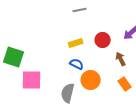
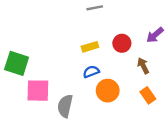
blue semicircle: (77, 64) -> (91, 72), turned -48
gray semicircle: (68, 93) -> (65, 106), moved

